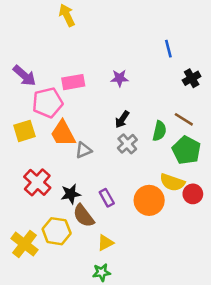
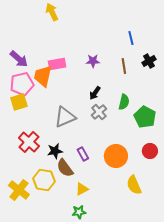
pink pentagon: (48, 103) -> (22, 84), moved
brown line: (184, 119) -> (124, 66), moved, turned 49
orange trapezoid: (63, 134) -> (43, 76), moved, turned 40
gray triangle: (84, 150) -> (65, 117), size x1.6
yellow semicircle: (172, 182) -> (134, 185), moved, turned 48

